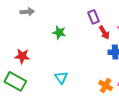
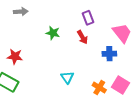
red arrow: (104, 32) -> (82, 37), moved
cyan triangle: (61, 77) -> (67, 77), moved

